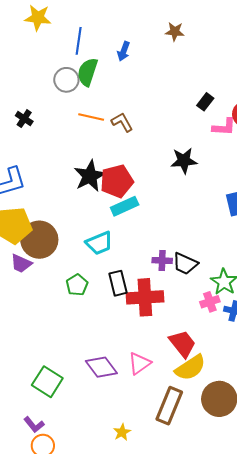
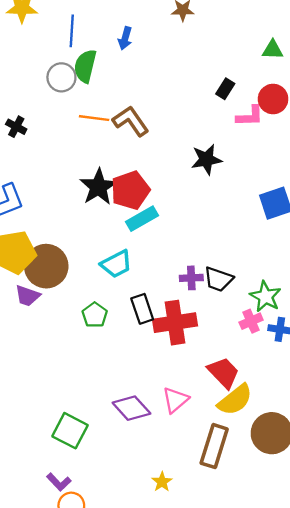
brown L-shape: (122, 122) -> (131, 121), size x1.4

